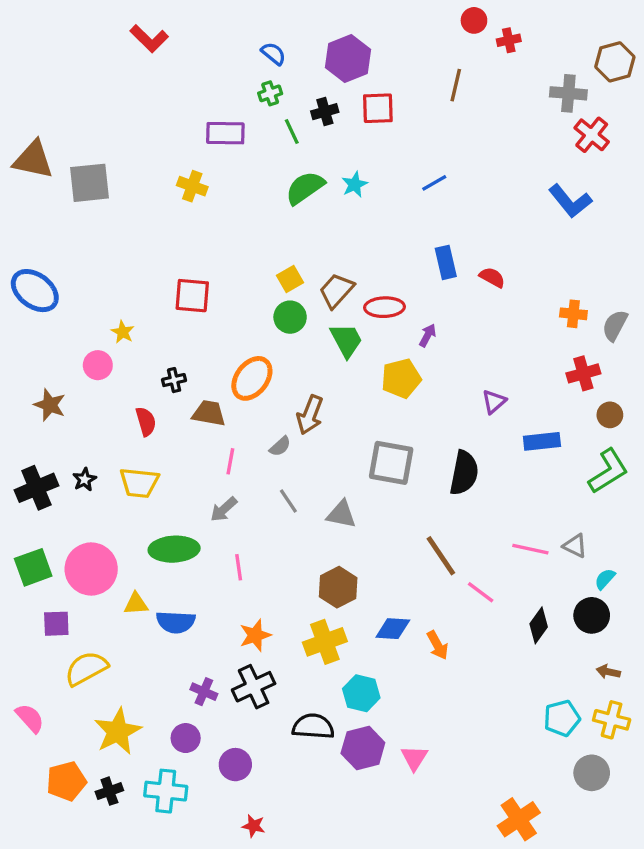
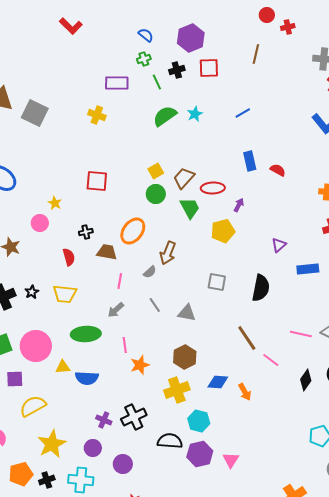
gray square: (89, 183) -> (35, 113), turned 32
gray square: (391, 463) -> (217, 282), size x0.7
orange star: (255, 635) -> (140, 365), moved

